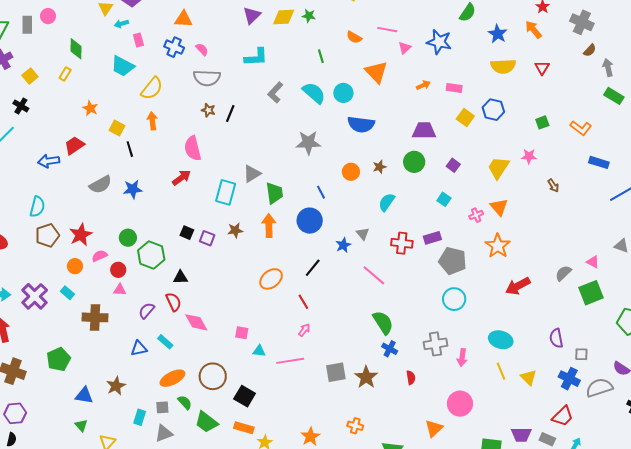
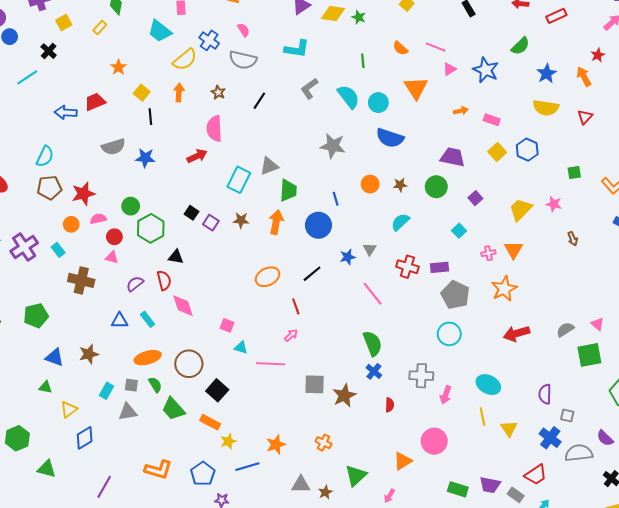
blue cross: (174, 47) -> (209, 40), moved
brown star: (208, 110) -> (218, 92), moved
green triangle: (81, 425) -> (46, 387), turned -48

